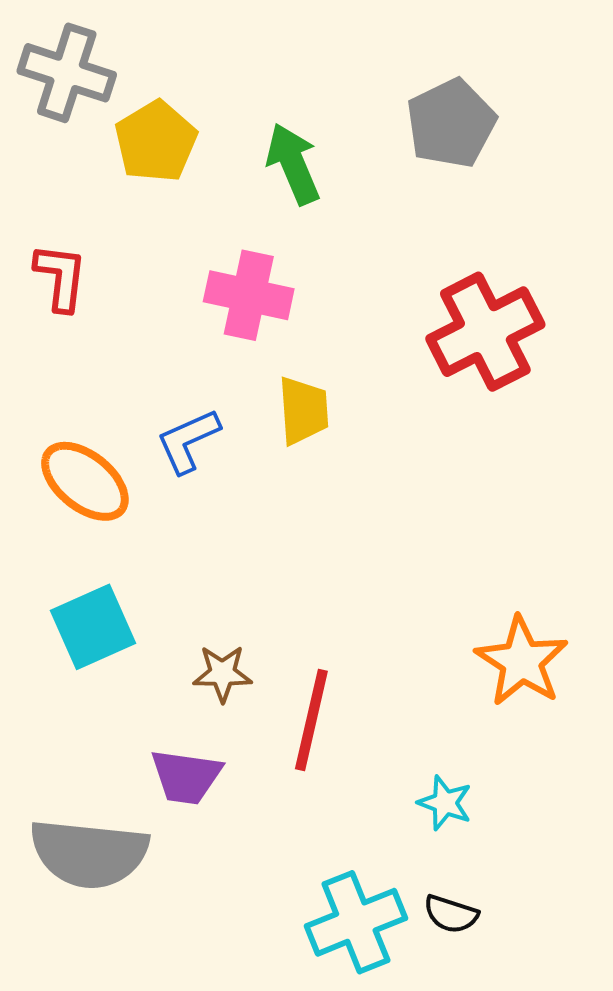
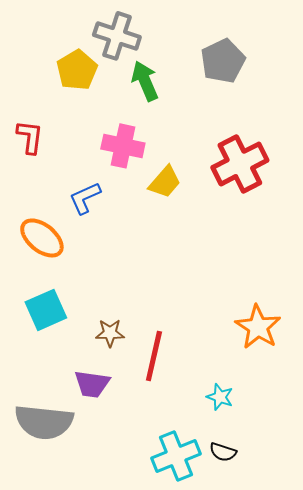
gray cross: (67, 73) -> (117, 36), moved
yellow trapezoid: (303, 411) -> (165, 182), moved, turned 45
blue L-shape: (188, 441) -> (85, 198), moved

